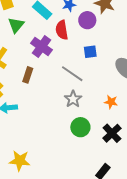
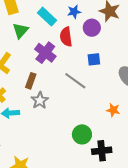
gray star: (73, 99) -> (40, 100), moved
black cross: (112, 133) -> (102, 151), moved, turned 36

